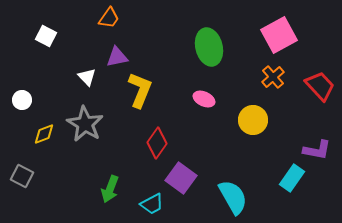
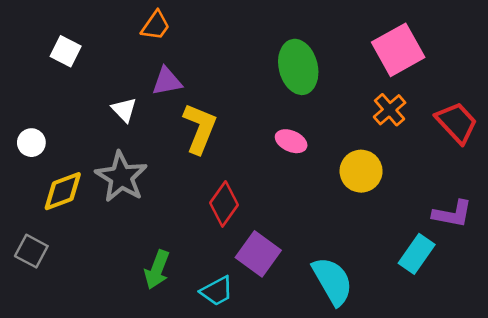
yellow diamond: (44, 134) -> (63, 191), size x1.4

